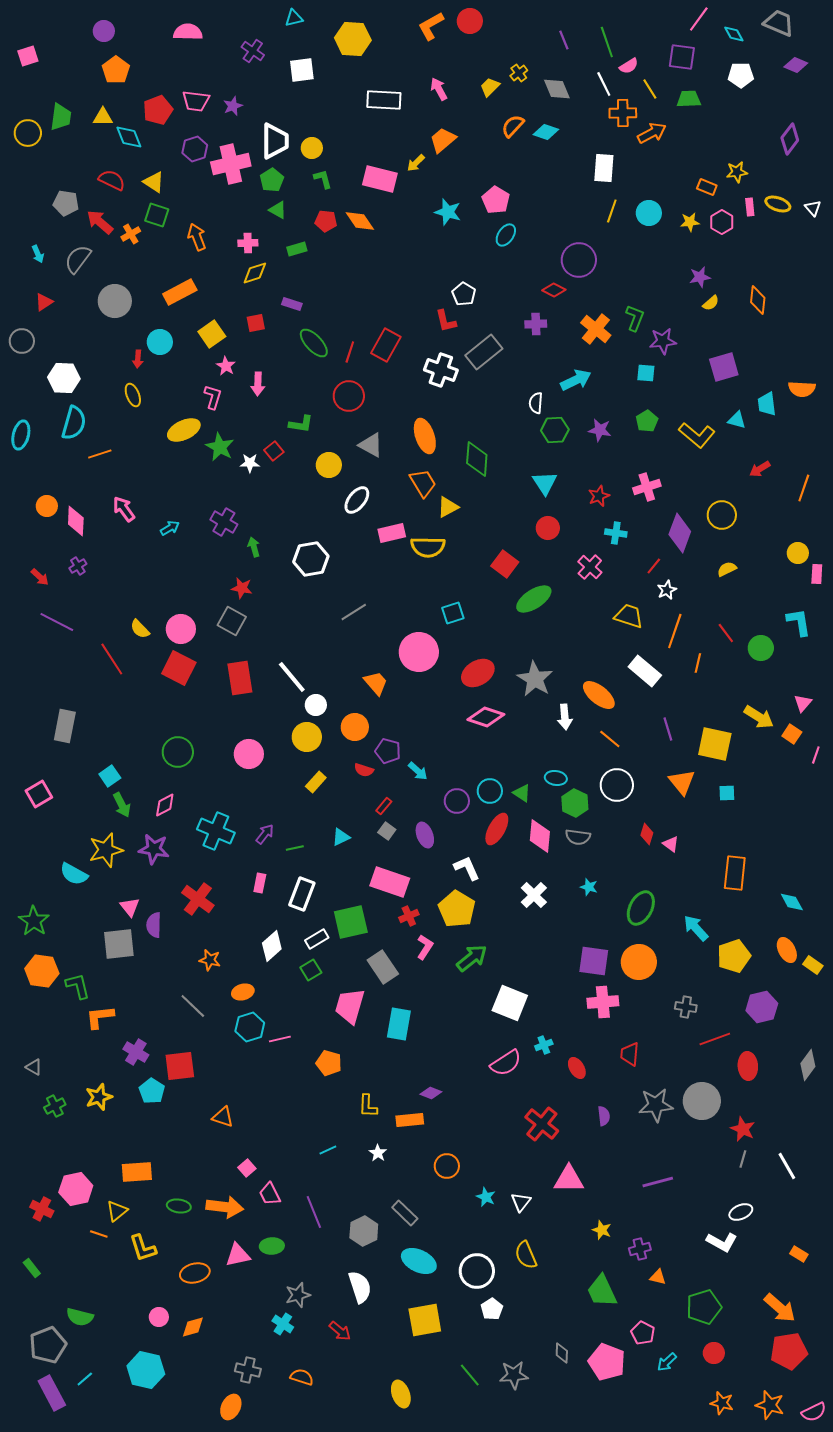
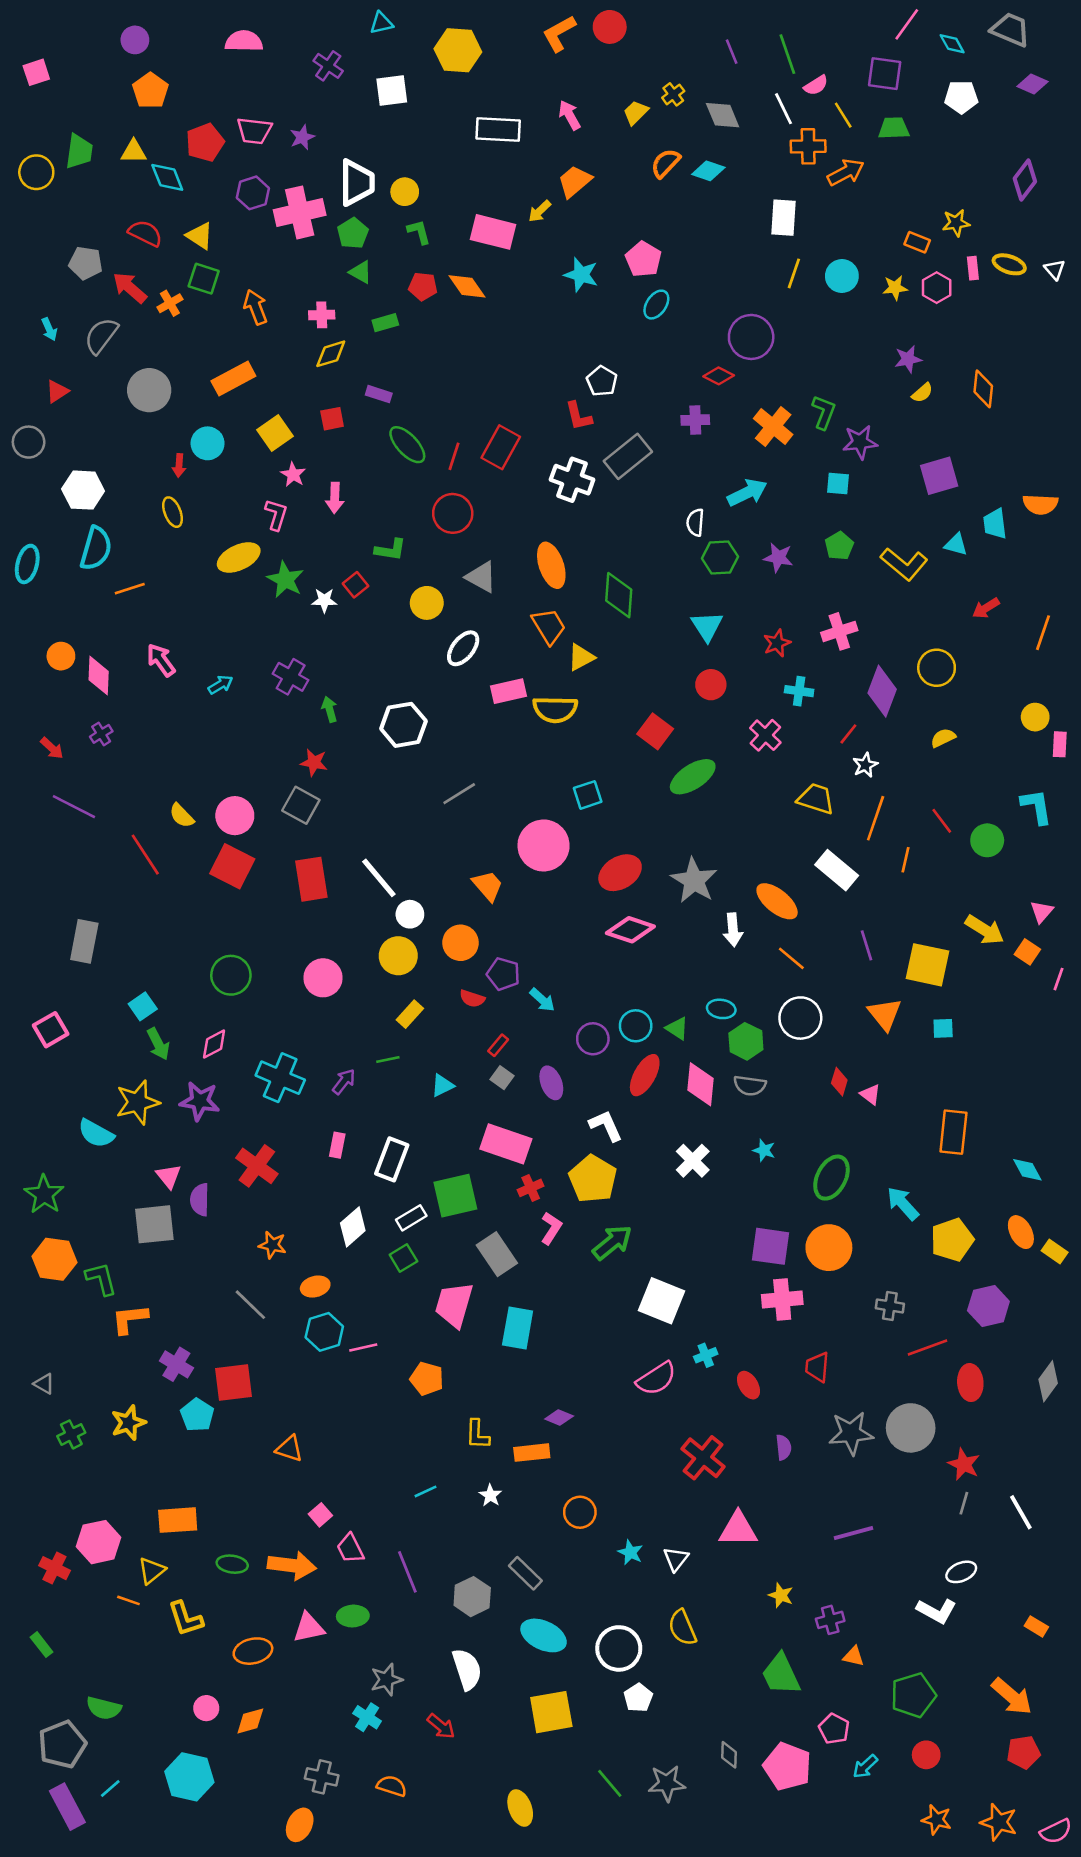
green line: (295, 848) -> (388, 1060), moved
red pentagon: (789, 1351) -> (1023, 1752), size x0.7

